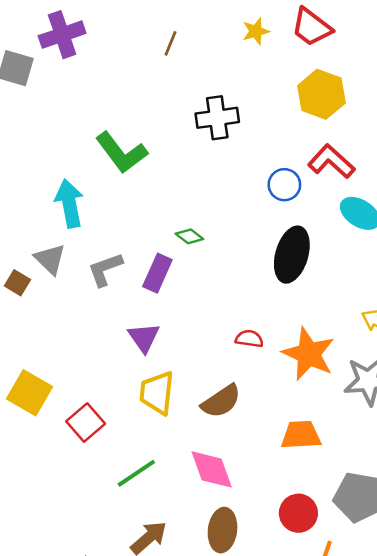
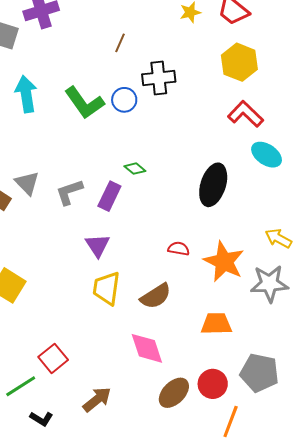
brown line: (171, 43) -> (120, 43), moved
blue circle: (284, 185) -> (124, 100), moved
cyan arrow: (69, 203) -> (26, 94), moved
red square: (86, 422) -> (53, 358), moved
green line: (136, 473) -> (21, 386), moved
brown ellipse: (223, 530) -> (174, 393), moved, turned 36

